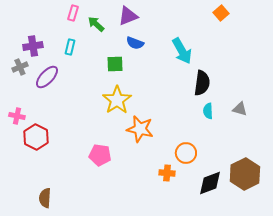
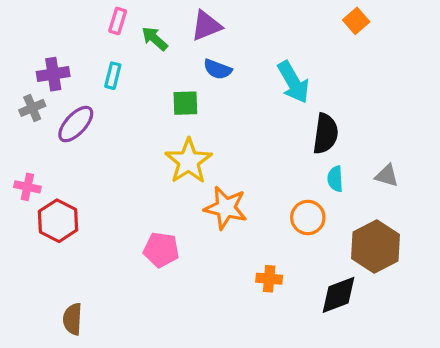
orange circle: (186, 153) -> (308, 218), moved
brown hexagon: (245, 174) -> (375, 247), moved

